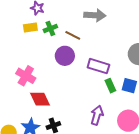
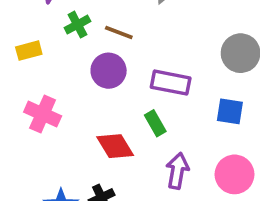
yellow rectangle: (30, 27) -> (29, 51), moved
green rectangle: (110, 86) -> (155, 123), moved
red diamond: (40, 99) -> (115, 146), moved

